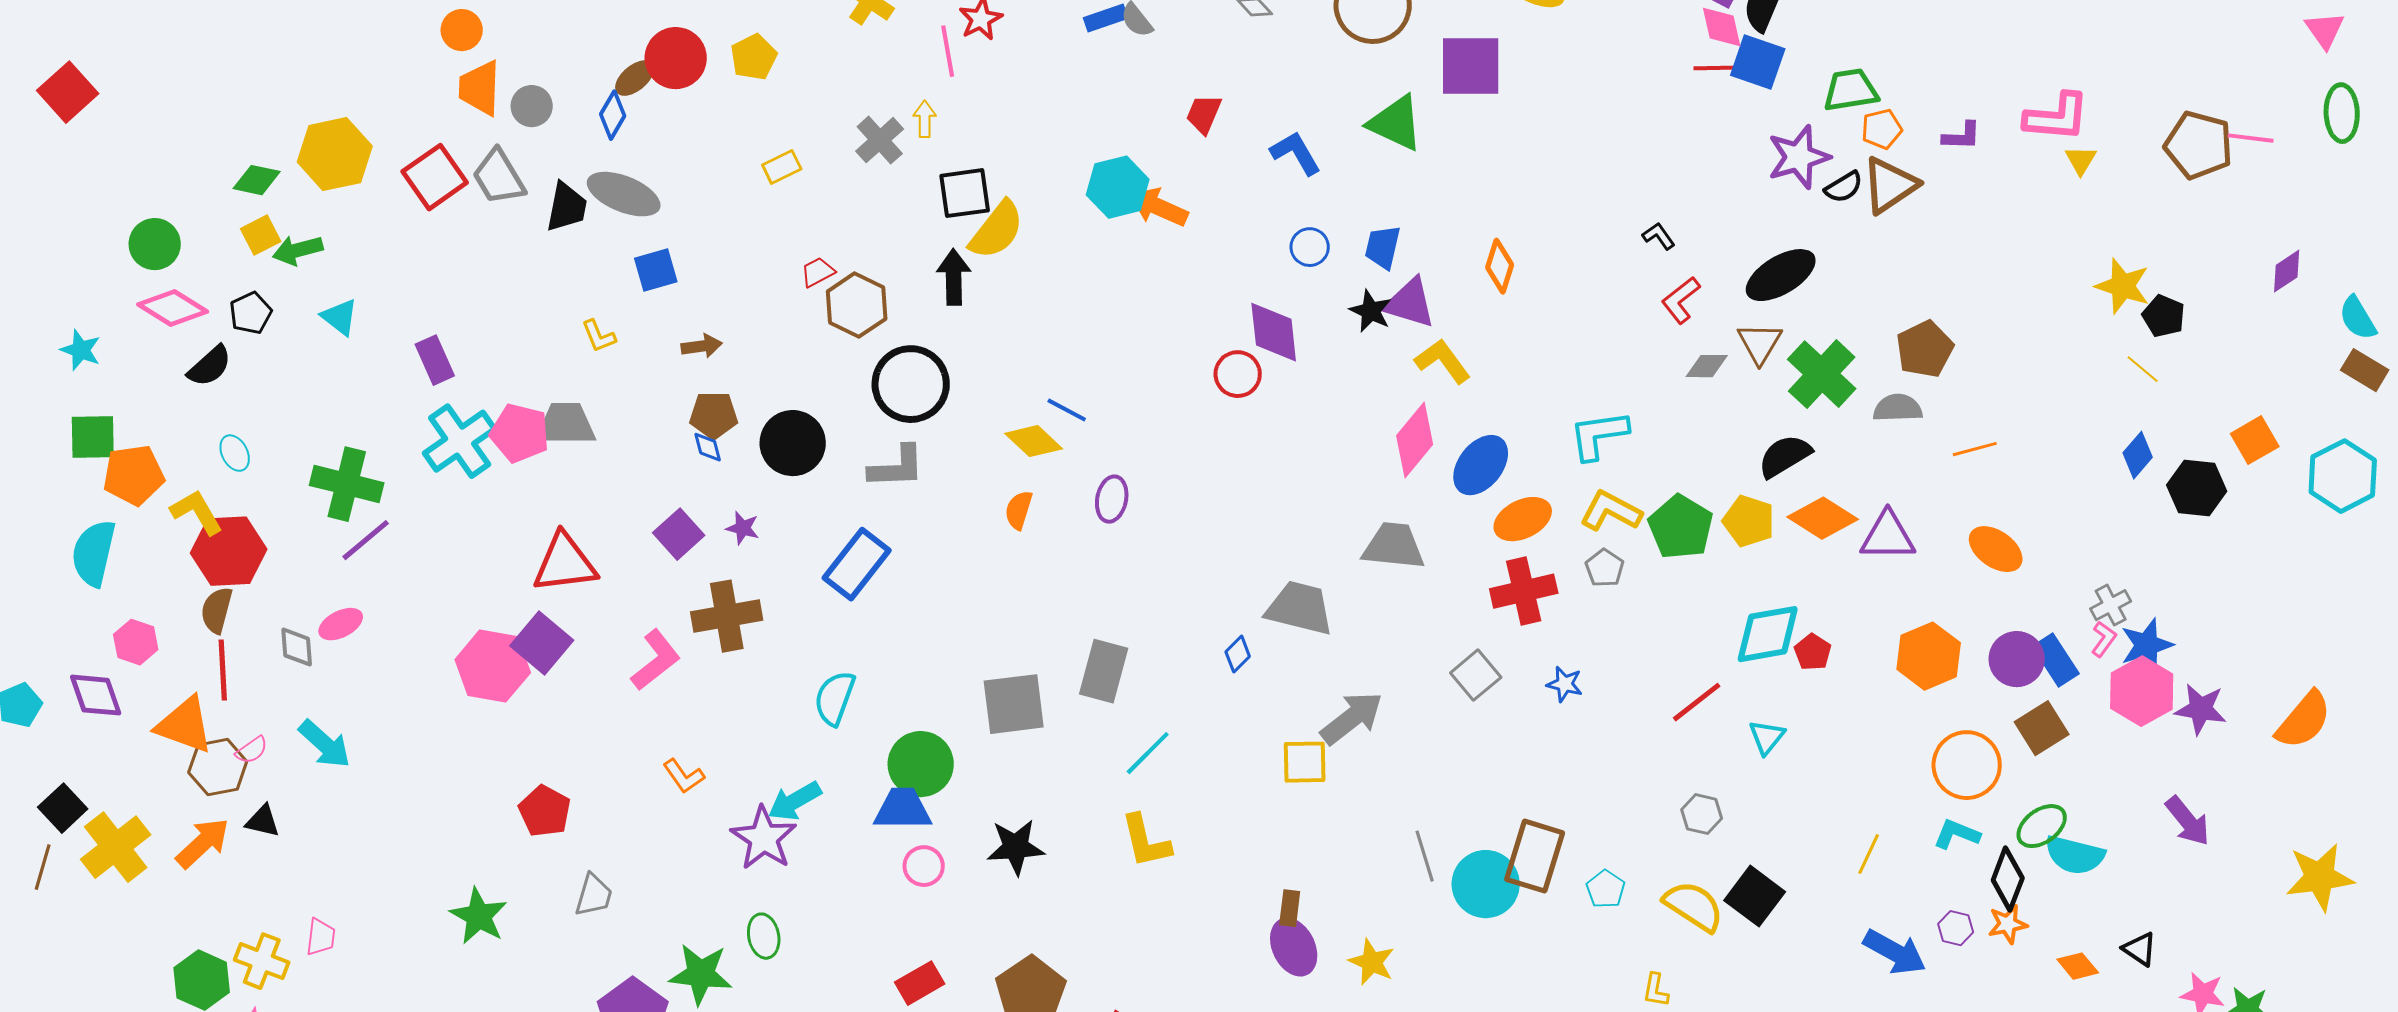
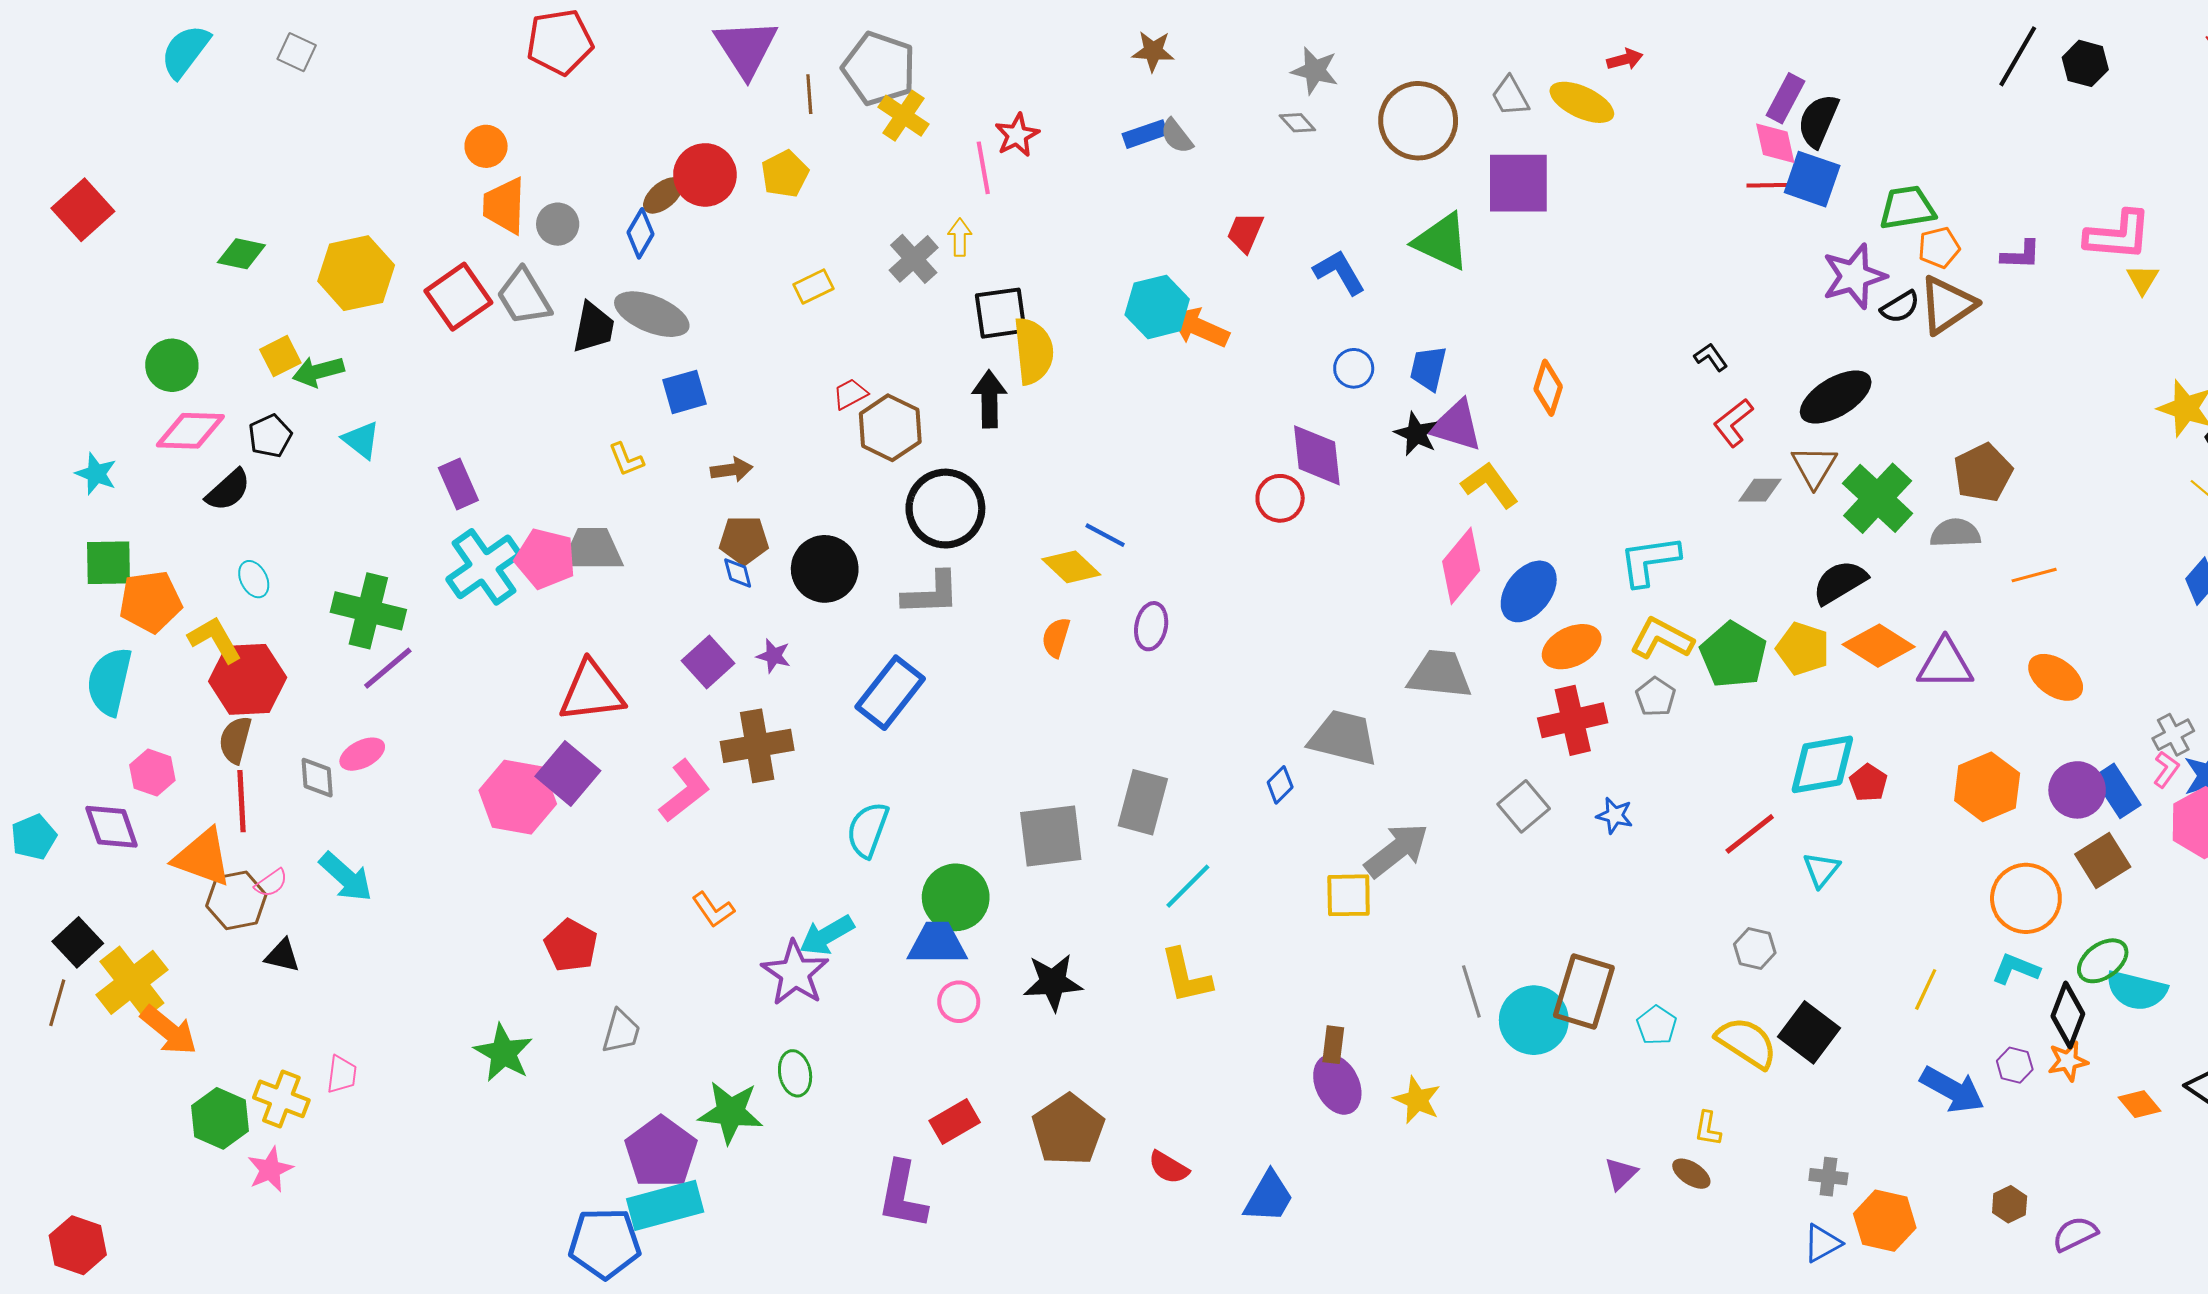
green diamond: (257, 180) -> (241, 254), moved
yellow semicircle: (997, 230) -> (1033, 351), turned -44
pink diamond: (173, 308) -> (190, 431), turned -30
orange arrow: (203, 843) -> (169, 1030), moved, turned 82

